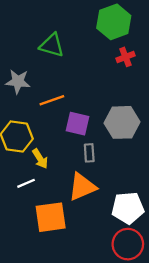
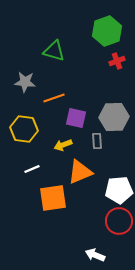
gray rectangle: (89, 153) -> (97, 141), moved
yellow arrow: (40, 159) -> (63, 145), moved, turned 102

